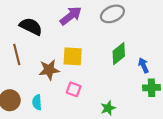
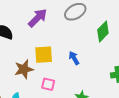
green diamond: (119, 54) -> (103, 31), moved
blue arrow: (144, 65) -> (74, 58), moved

